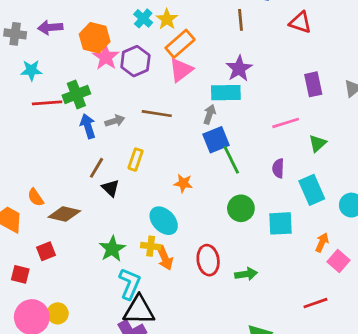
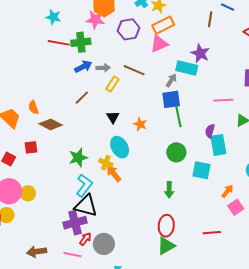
pink star: (106, 57) -> (95, 20), moved, turned 30
purple star: (239, 69) -> (200, 53), turned -30
blue arrow: (88, 126) -> (83, 67), turned 66
yellow rectangle: (136, 160) -> (112, 84), moved
black triangle: (110, 188) -> (113, 117), moved
cyan rectangle: (312, 190) -> (218, 145), moved
orange arrow: (165, 258) -> (114, 174), turned 150
red ellipse: (208, 260) -> (166, 226), moved
green arrow: (246, 274) -> (169, 190), moved, turned 84

